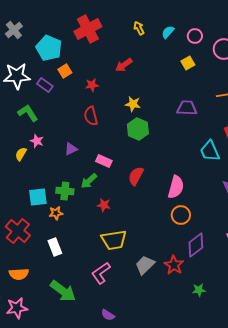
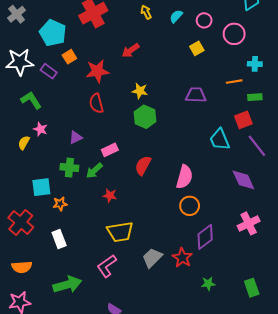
red star: (92, 85) -> (97, 71), size x1.6
pink rectangle: (104, 161) -> (110, 150), turned -49
green cross: (65, 191) -> (69, 168), moved
green arrow: (63, 291) -> (67, 285), turned -52

